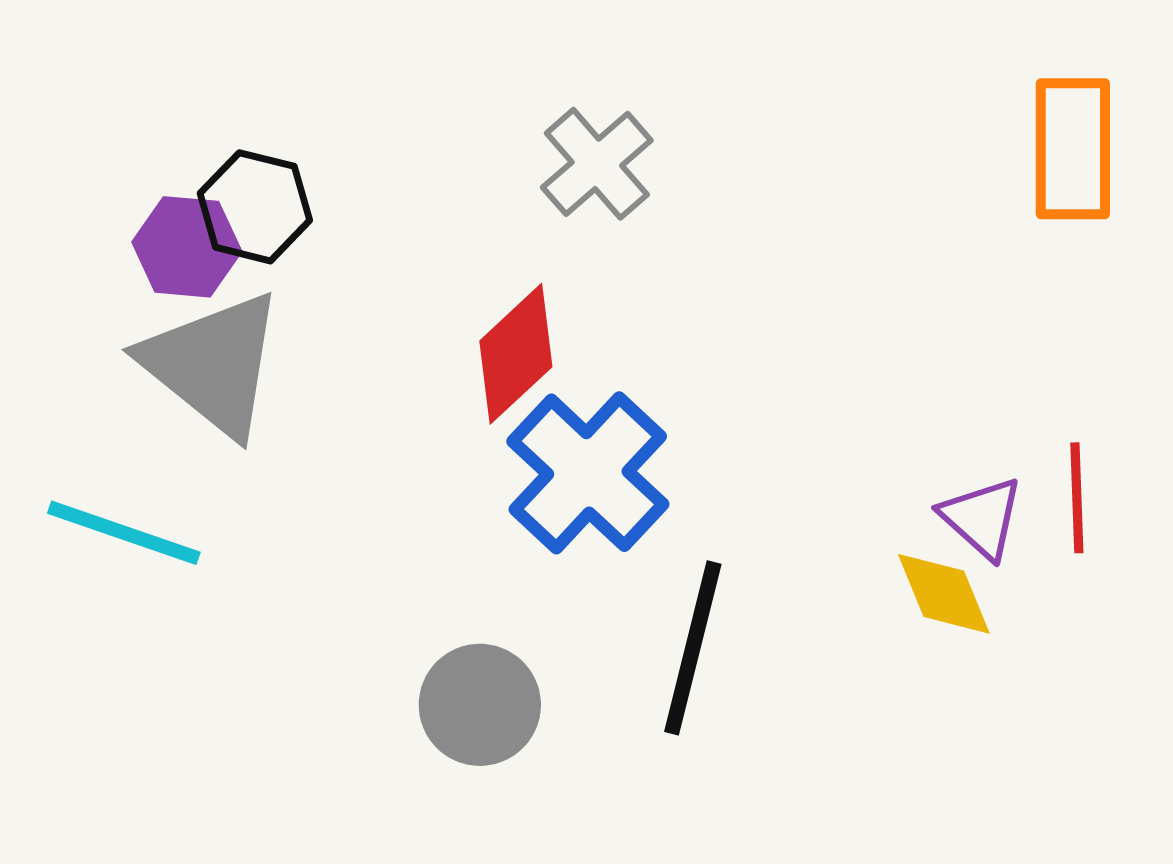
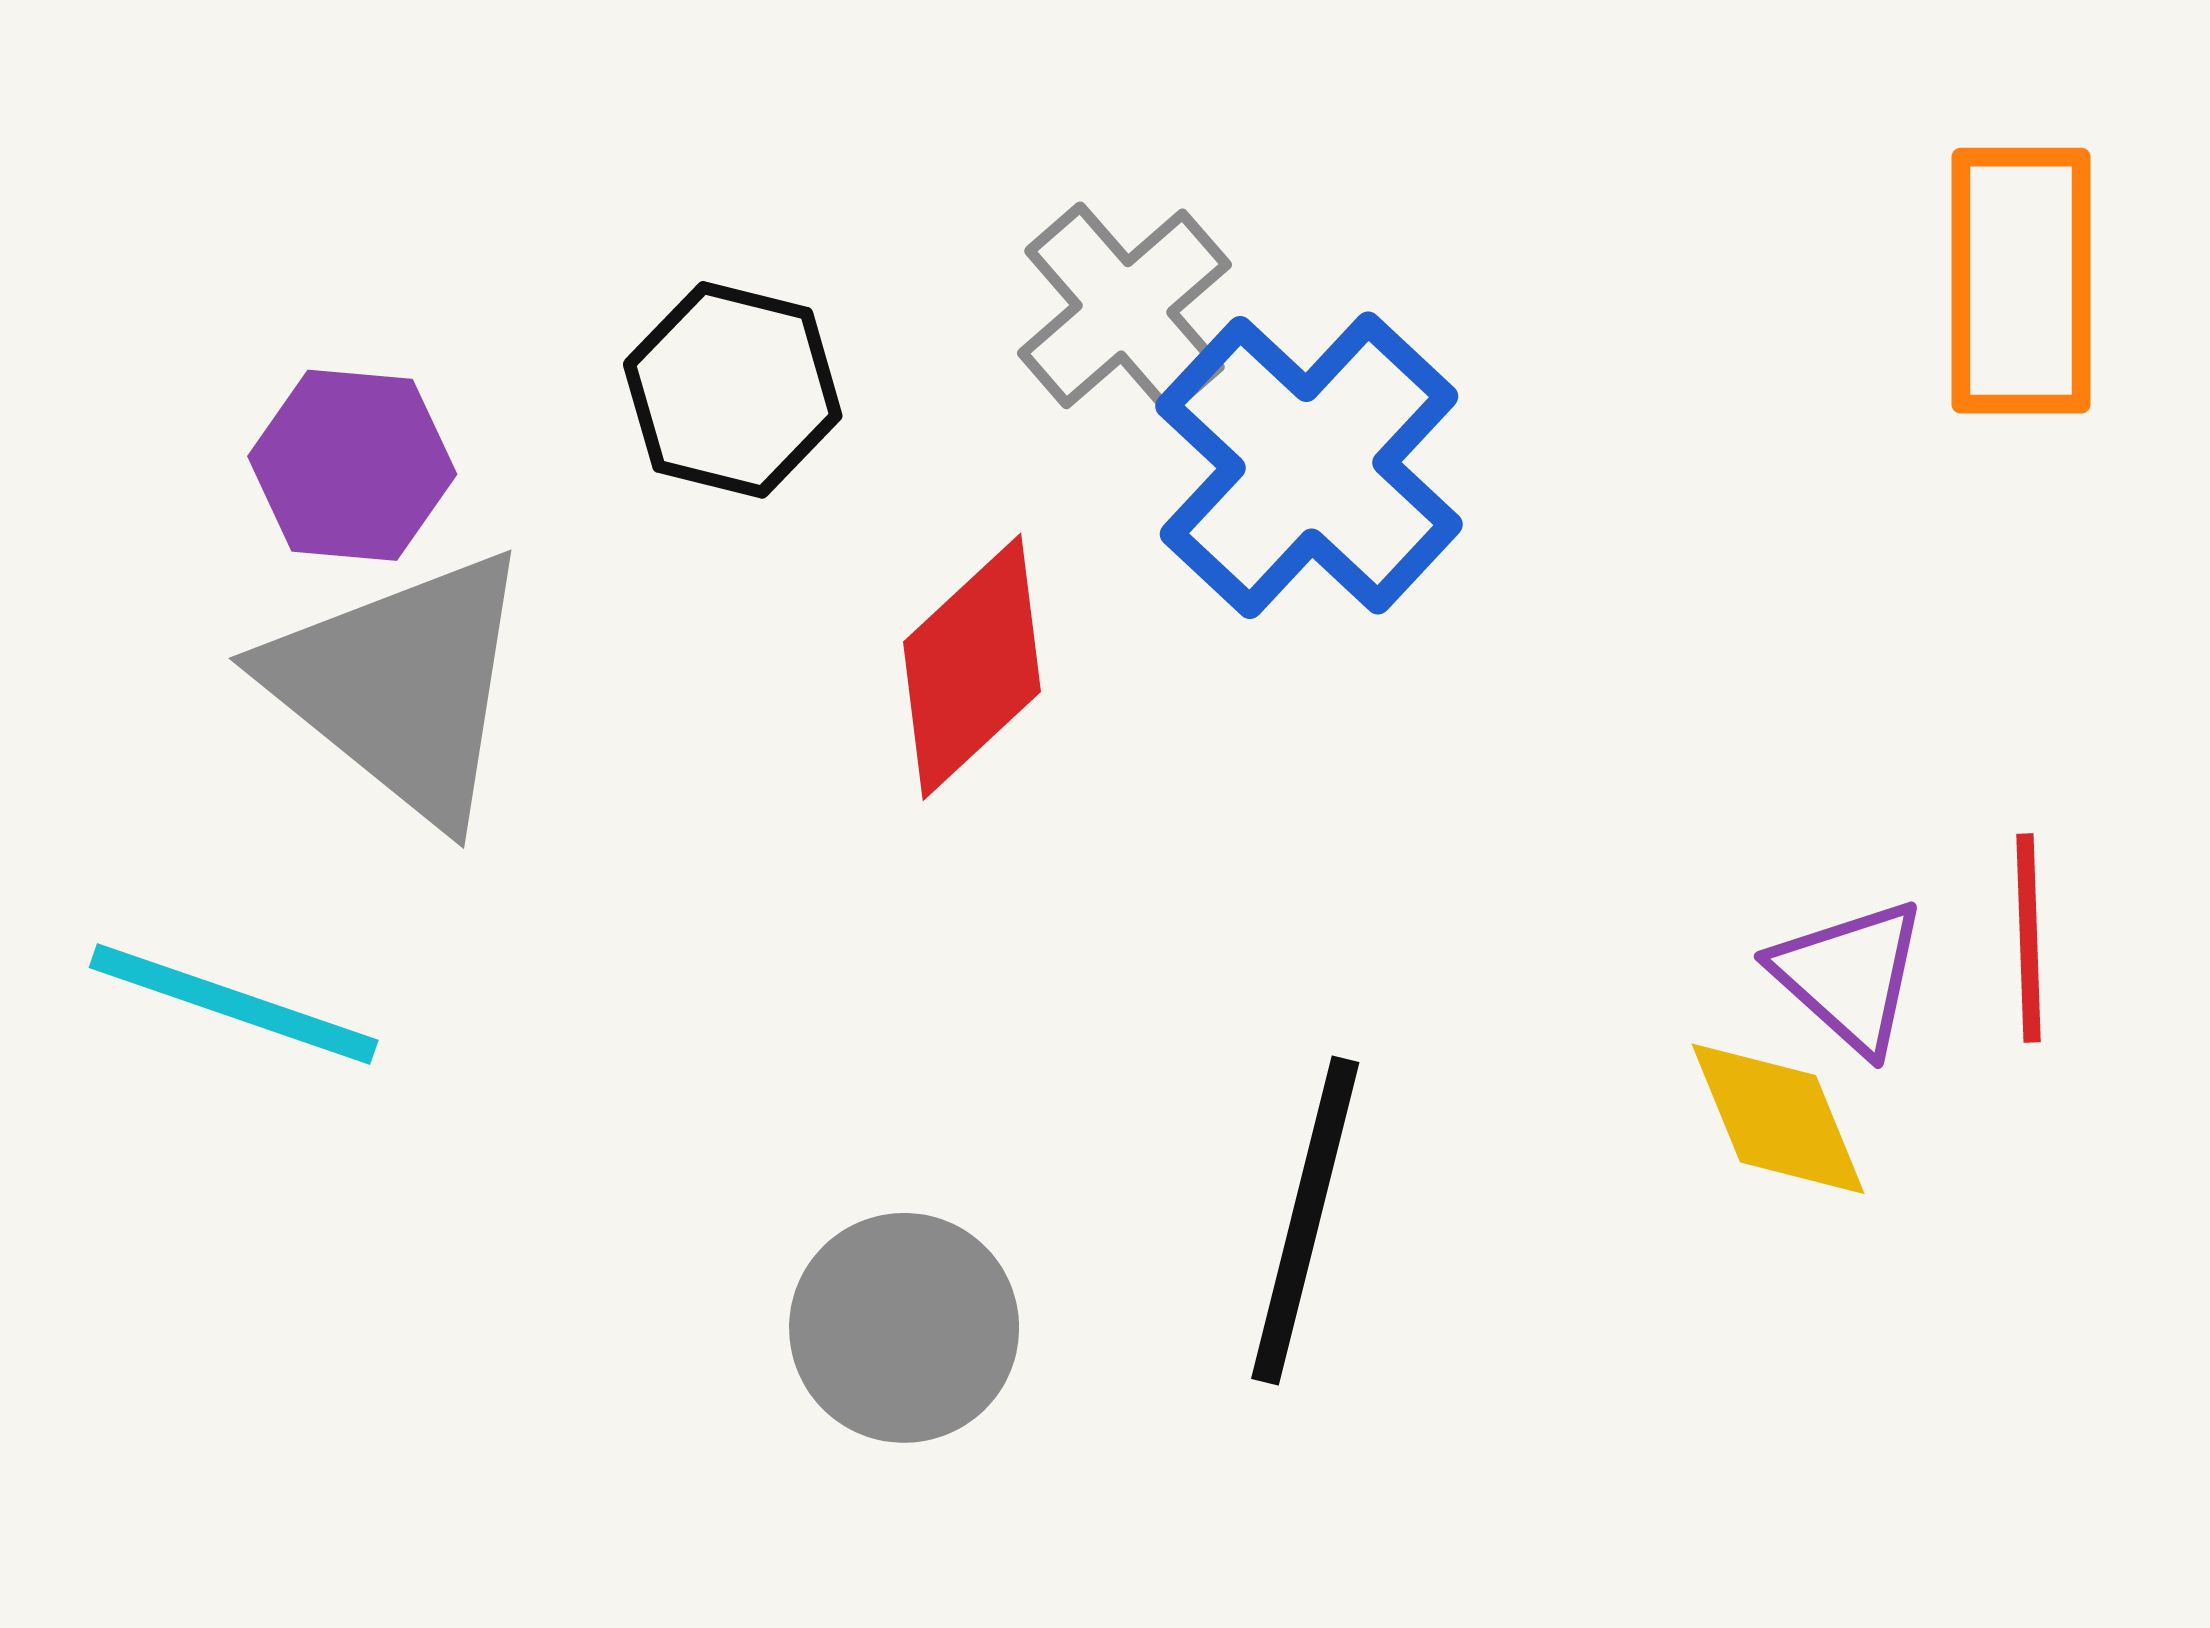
black hexagon: (255, 207) -> (733, 390), moved
blue cross: (588, 473) -> (1309, 465), moved

